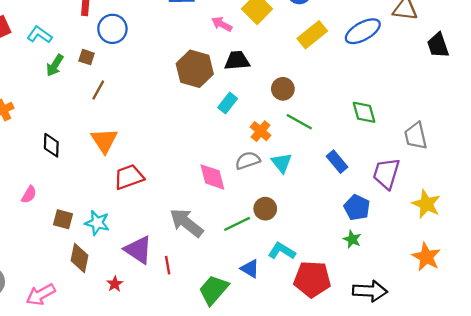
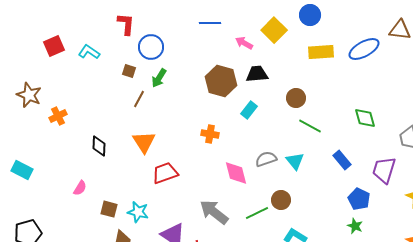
yellow rectangle: (312, 35) -> (321, 52), turned 35
green arrow: (55, 65) -> (159, 78), moved
orange cross: (261, 131) -> (210, 134), moved, turned -30

